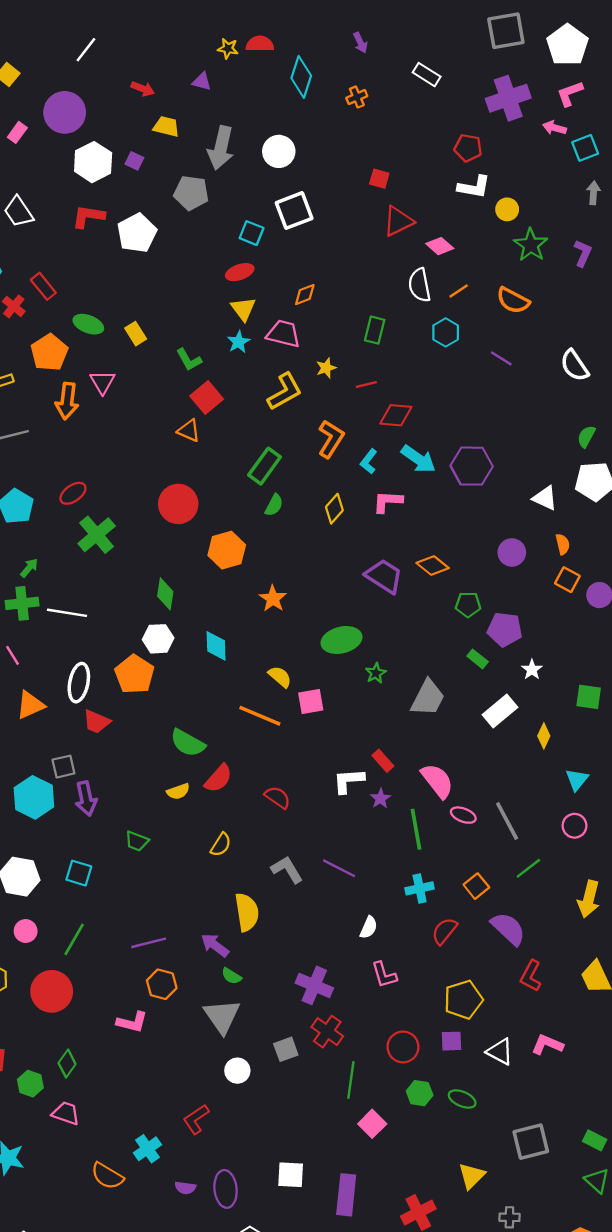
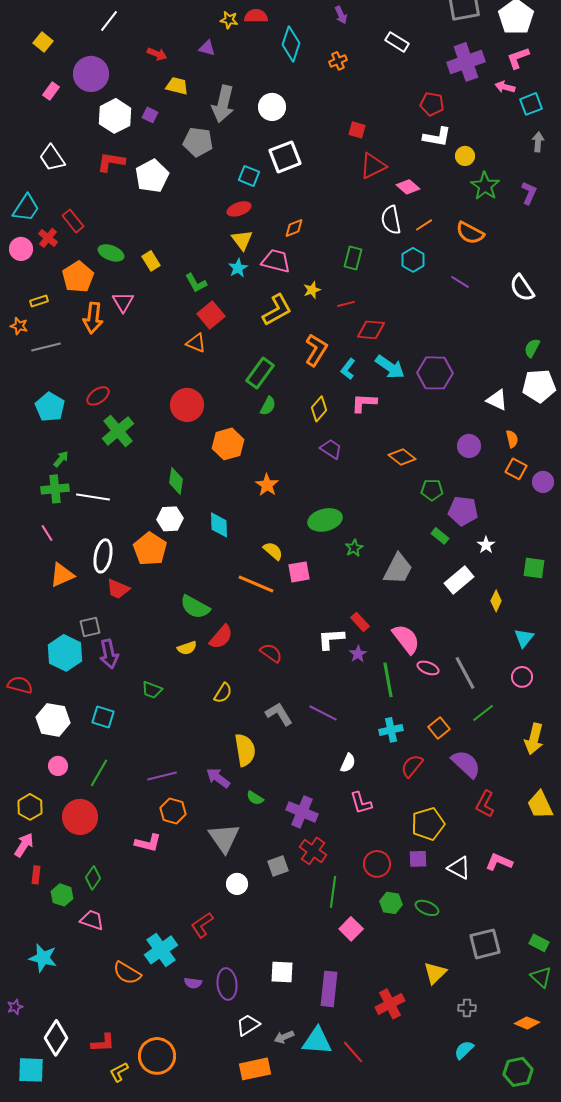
purple trapezoid: (384, 576) -> (331, 449), moved, size x0.7
green semicircle: (231, 976) -> (255, 798), moved
cyan cross: (147, 1149) -> (161, 950), size x1.4

